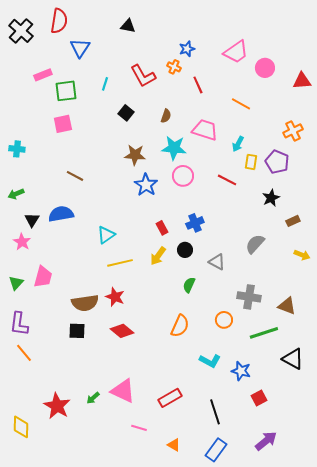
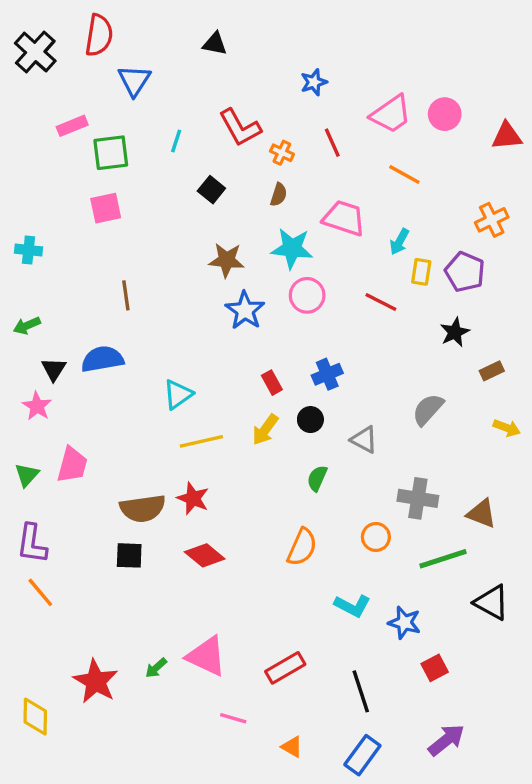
pink trapezoid: (236, 52) -> (391, 114), moved
orange cross: (174, 67) -> (282, 153), moved
brown line: (75, 176) -> (126, 295), turned 54

